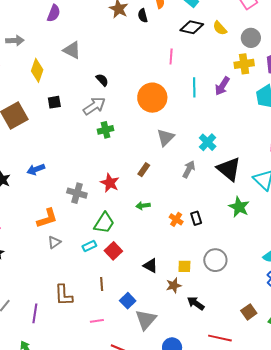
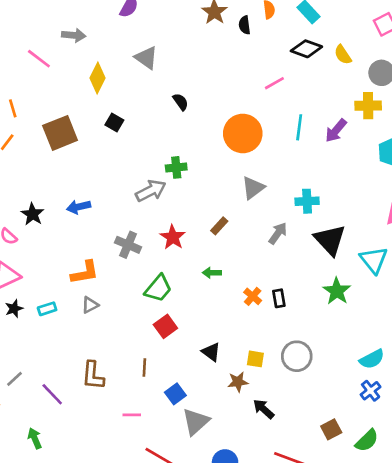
pink line: (171, 56) -> (274, 83), turned 49
black square: (54, 102) -> (114, 123), turned 32
gray arrow: (94, 106) -> (151, 191), moved
cyan cross: (208, 142) -> (307, 201), turned 36
cyan rectangle: (89, 246) -> (47, 309), moved
purple line: (35, 313) -> (52, 394), turned -60

